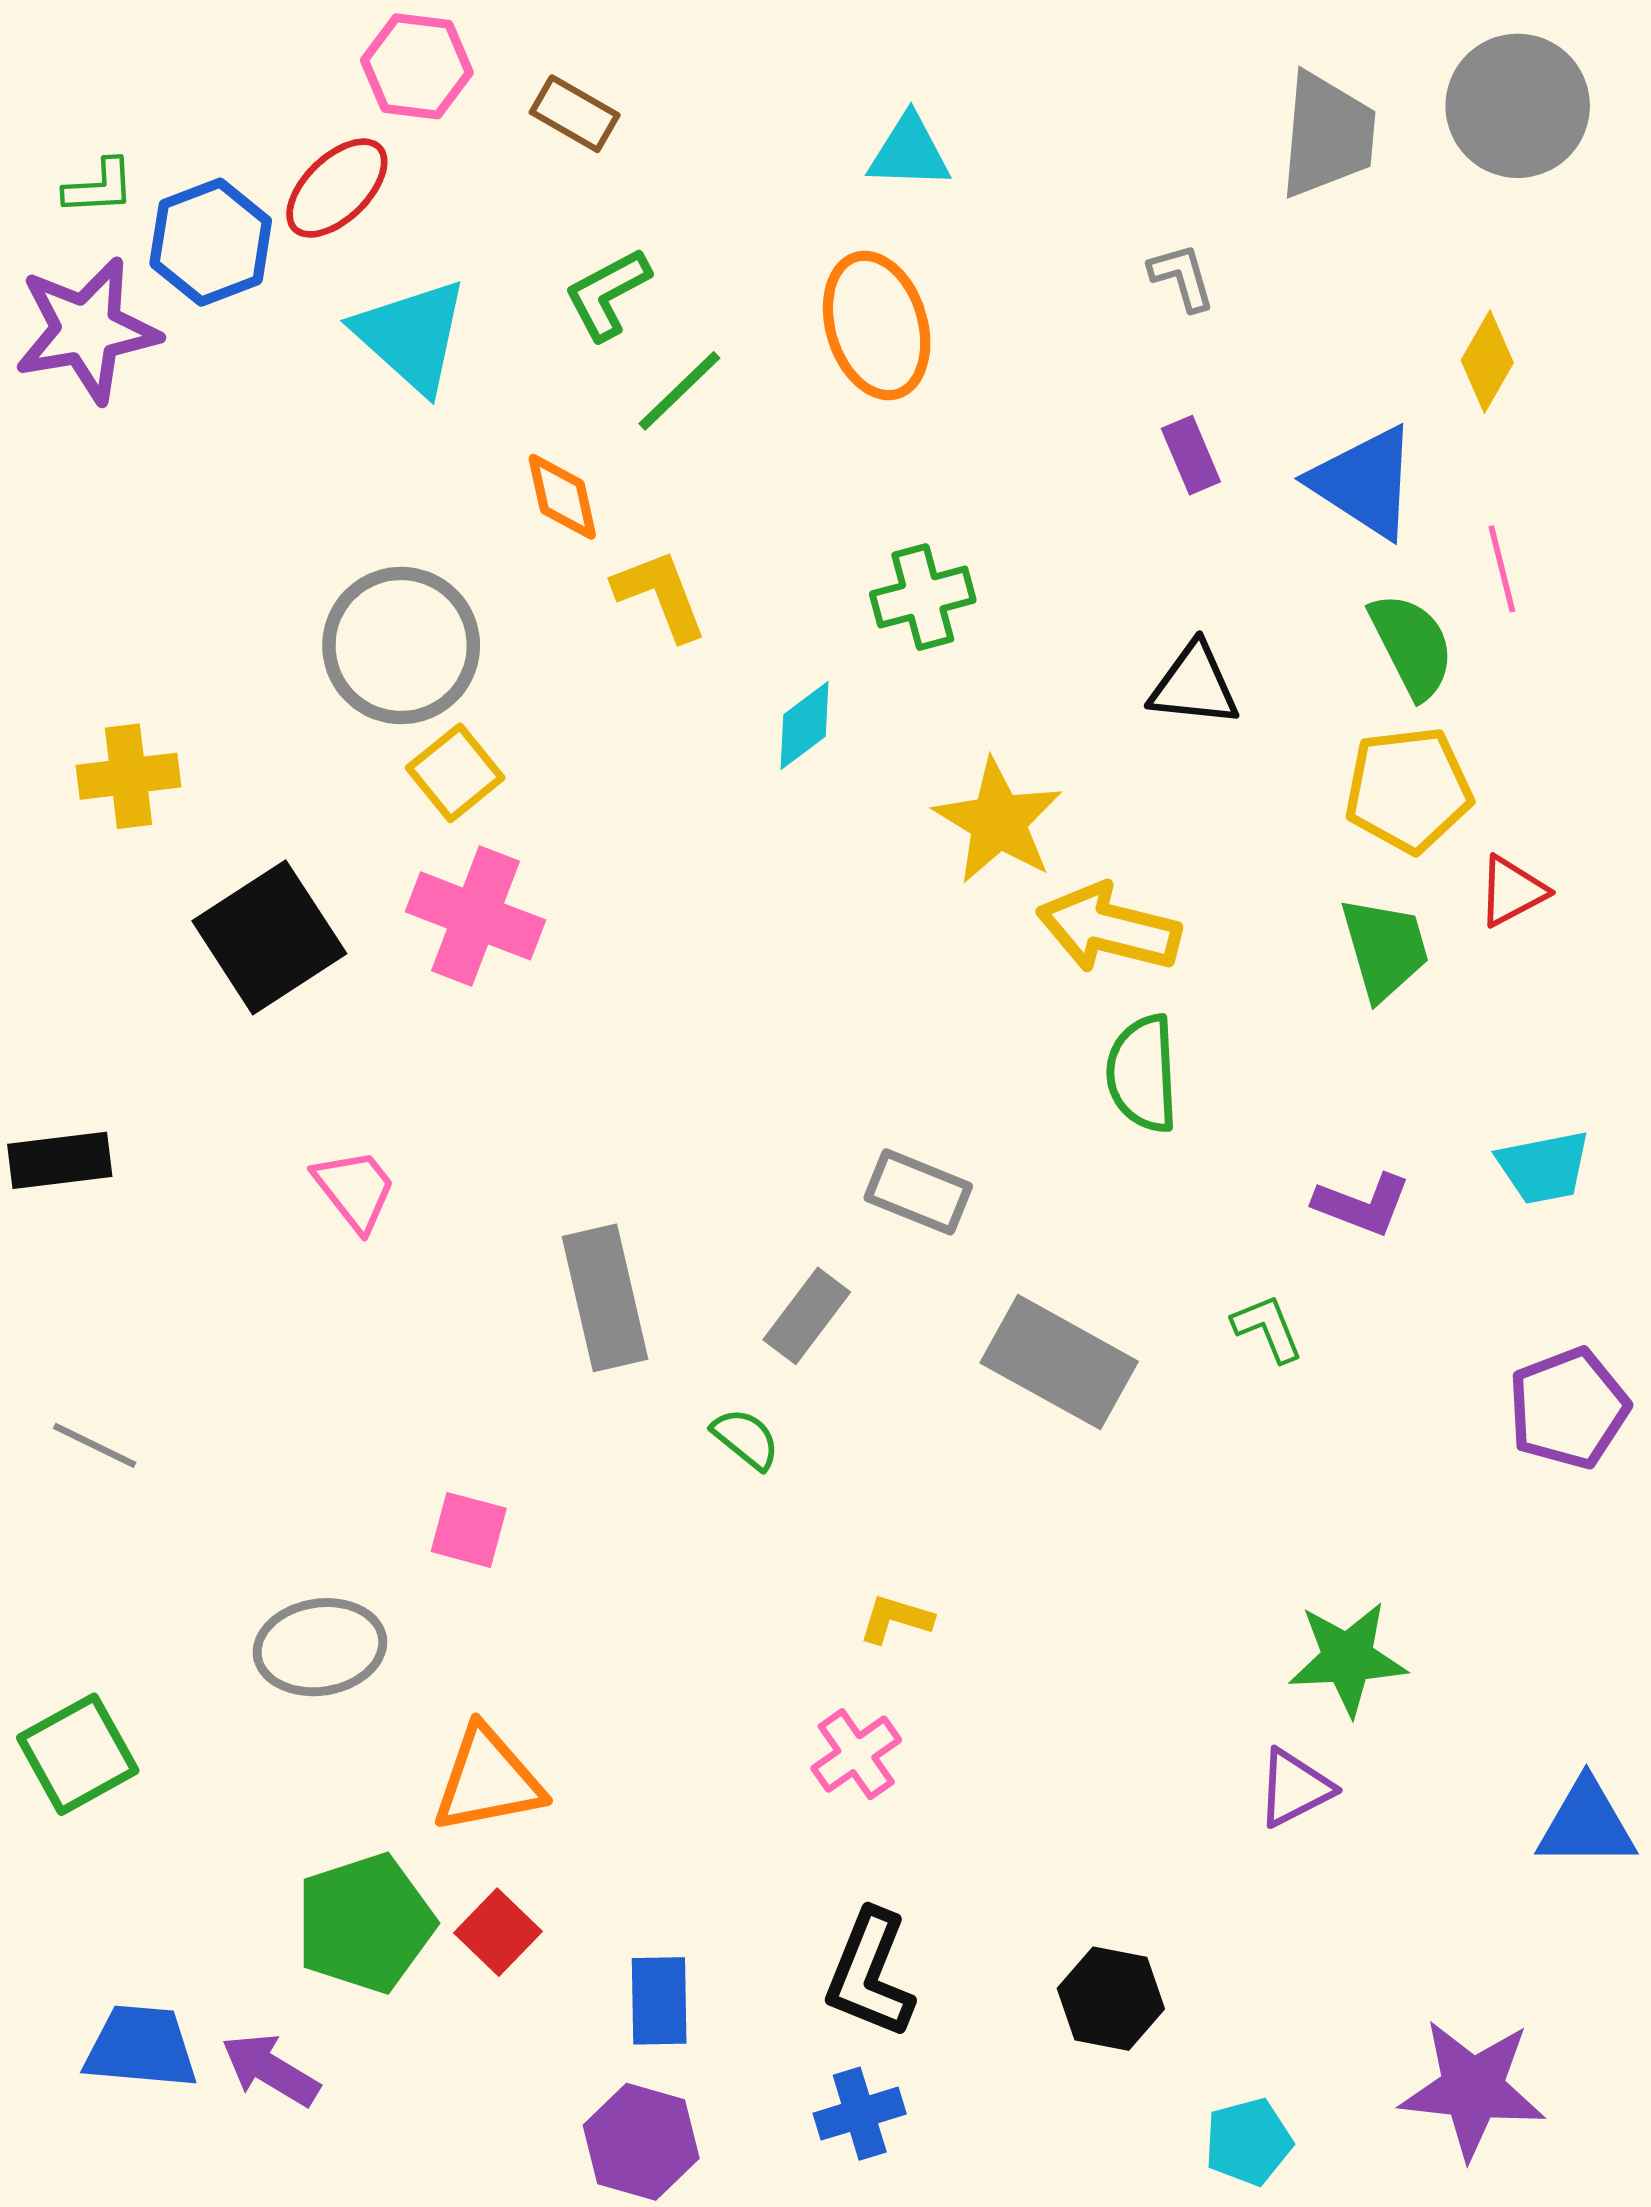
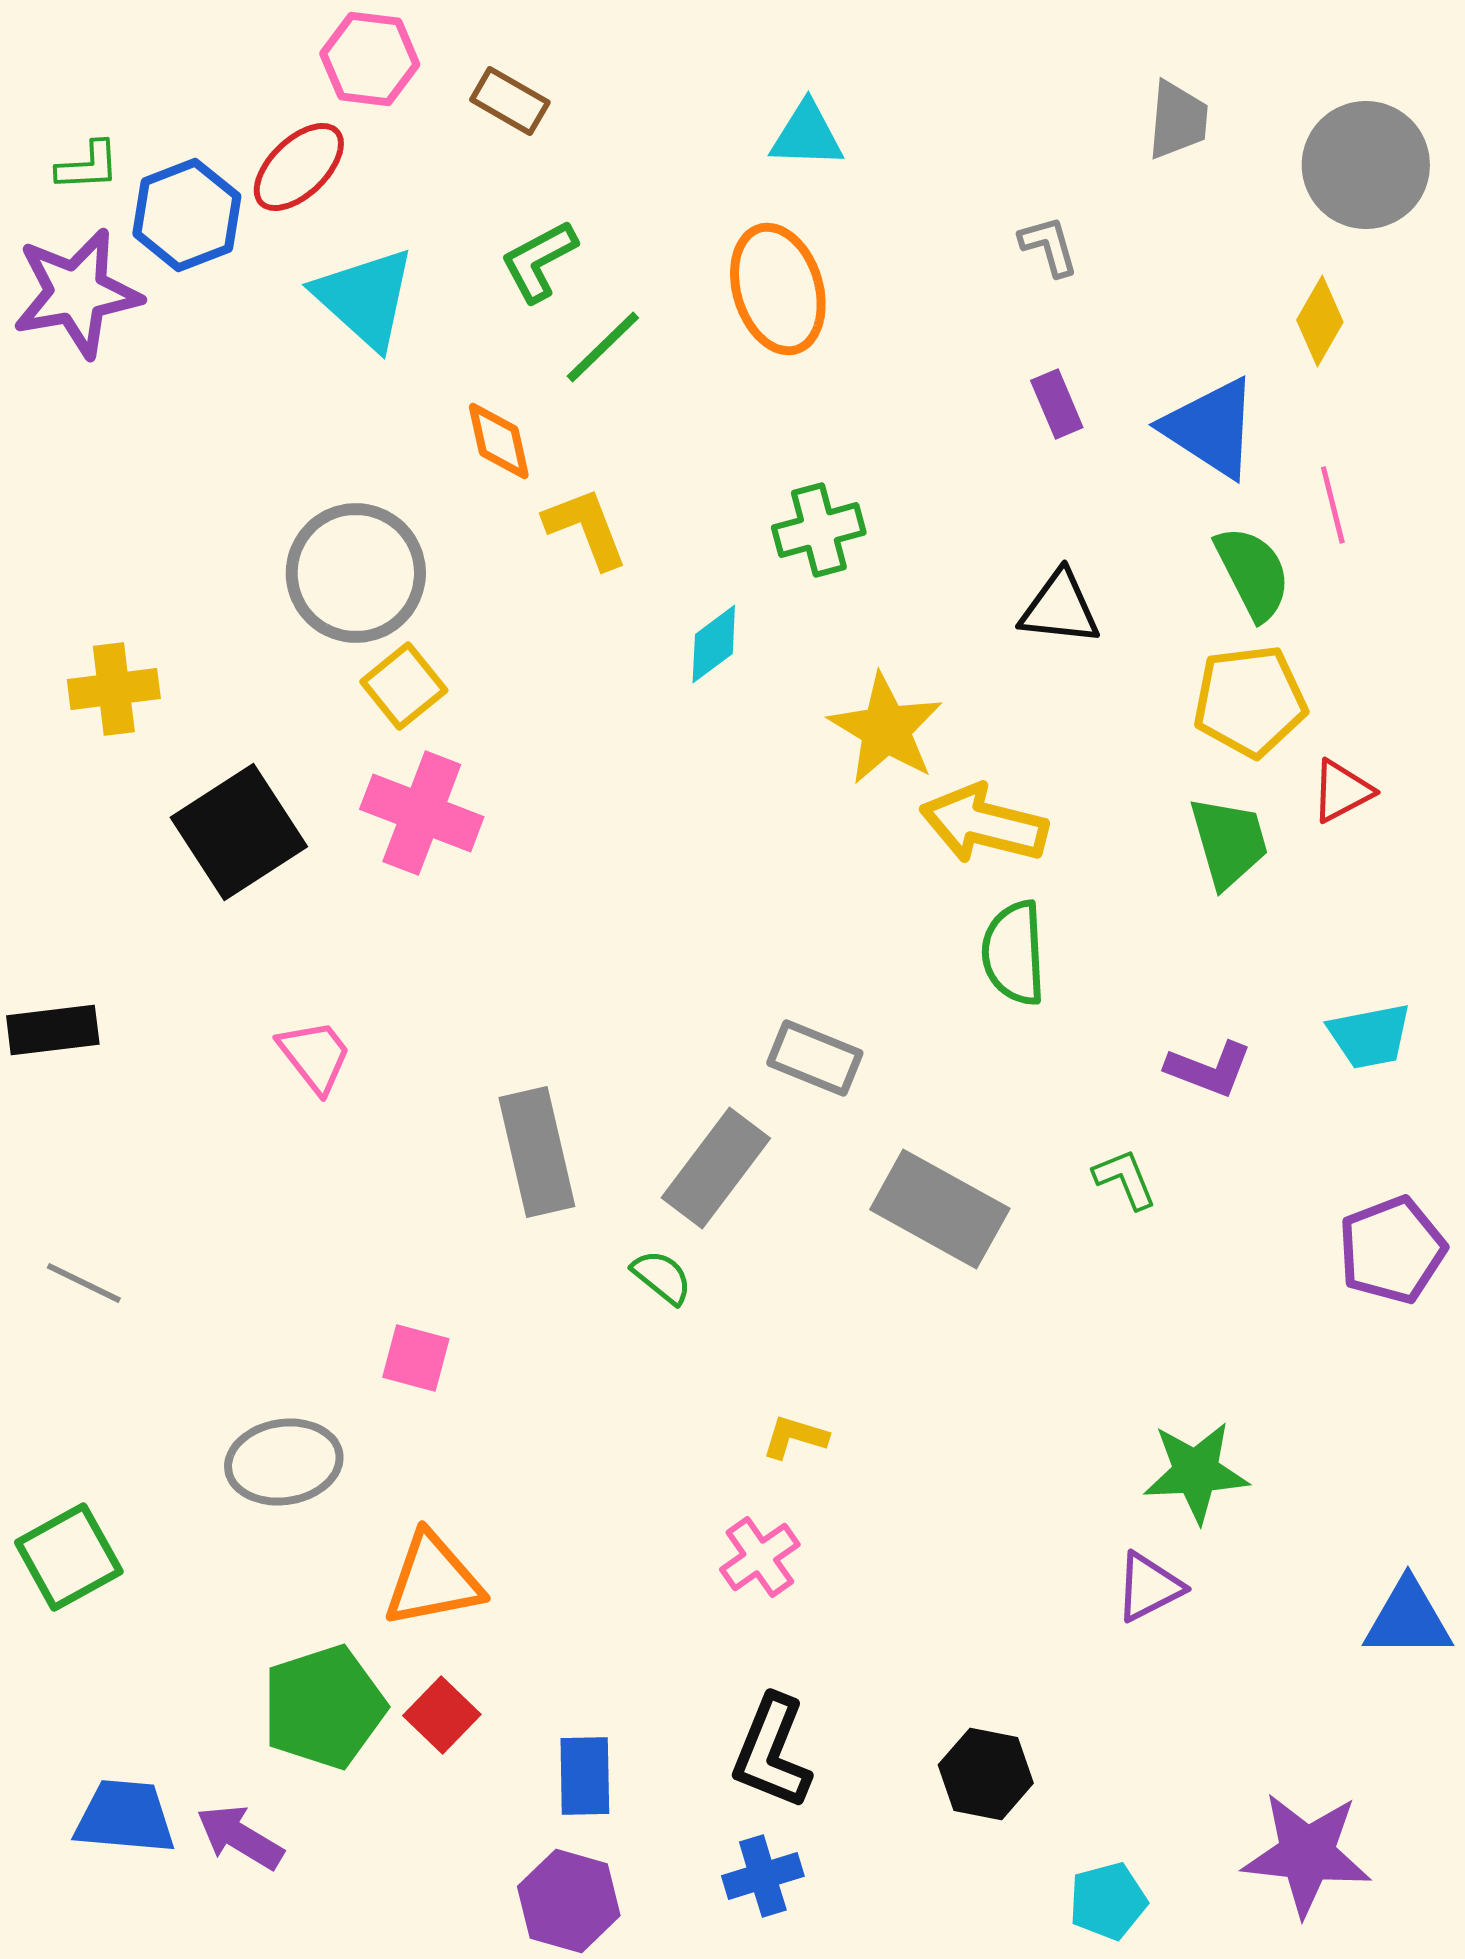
gray circle: (1518, 106) -> (1366, 165), moved
gray trapezoid: (1327, 135) -> (1178, 120), size x0.7
gray rectangle: (807, 1316) -> (716, 1168), size x1.4

